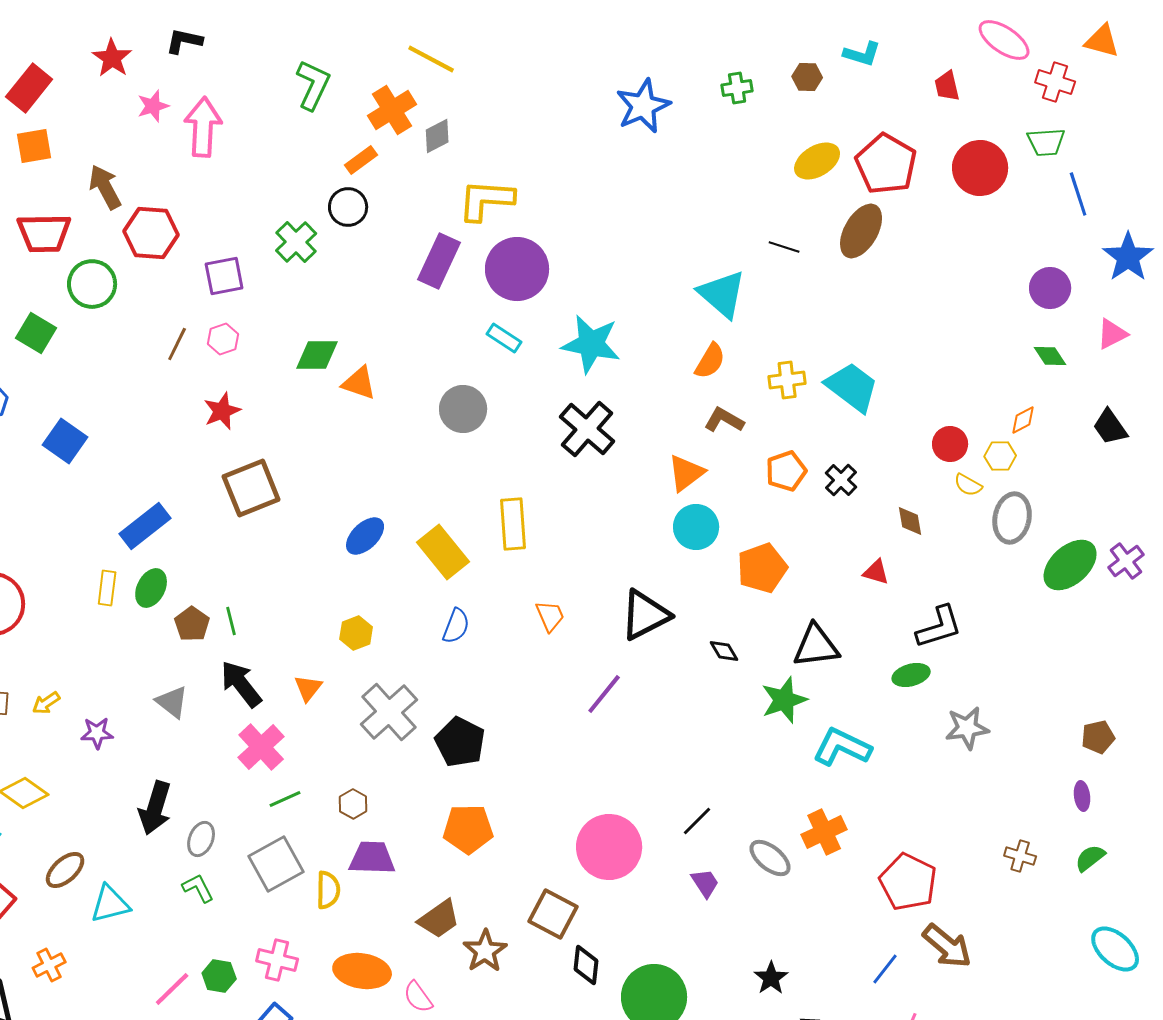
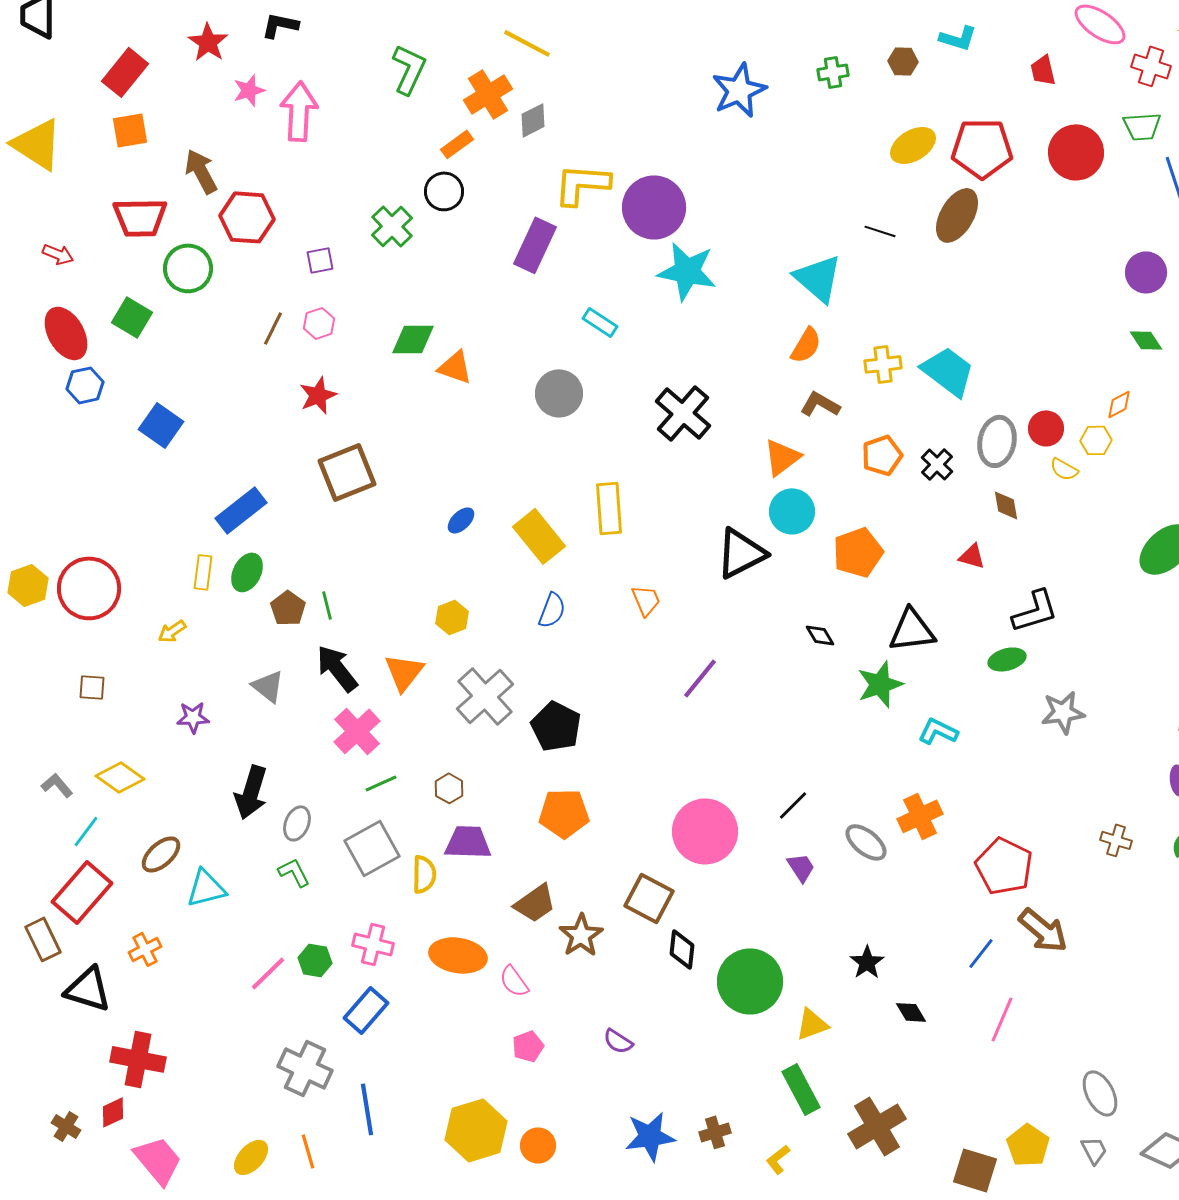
red pentagon: (886, 164) -> (982, 148), turned -30
purple circle: (517, 269) -> (654, 207), moved
purple square: (224, 276) -> (320, 260), size x0.7
cyan star: (591, 344) -> (687, 271), moved
gray ellipse: (1012, 518) -> (997, 441), moved
blue ellipse: (365, 536) -> (461, 520), size x0.7
black triangle: (645, 615) -> (741, 553), moved
orange triangle: (308, 688) -> (404, 672), size x1.4
yellow arrow: (46, 703) -> (172, 631), moved
cyan L-shape: (842, 747) -> (938, 731), size x0.7

